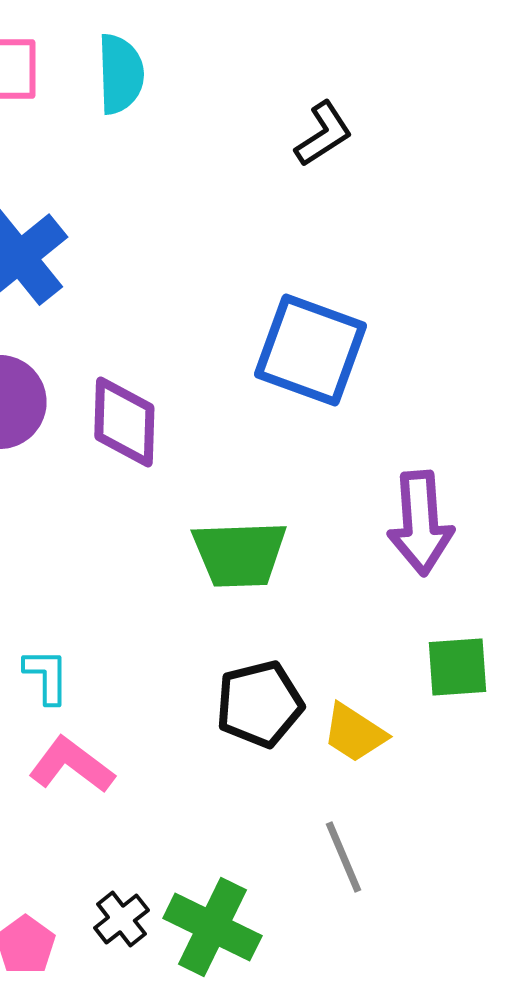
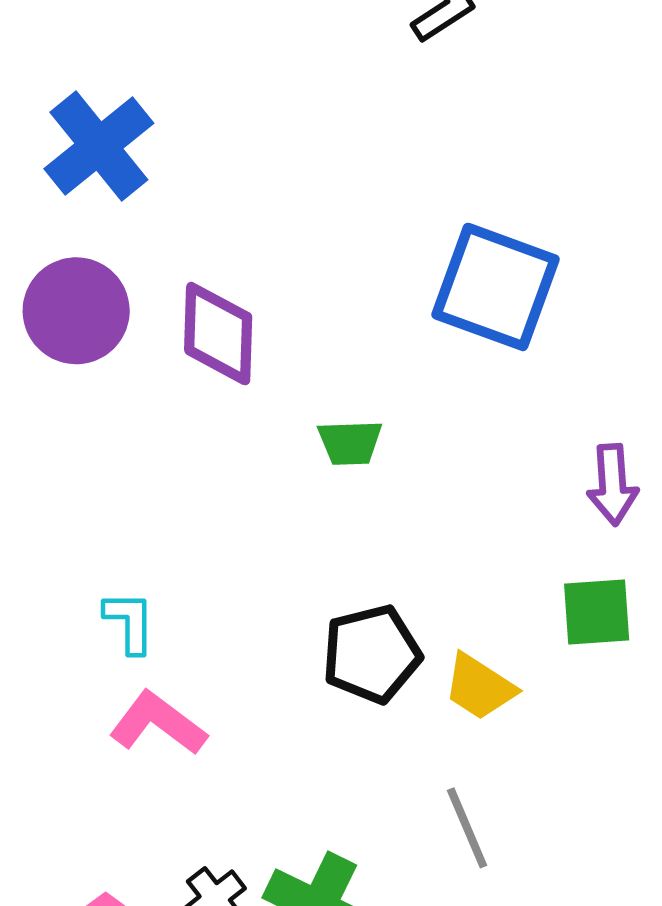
blue square: (310, 350) -> (495, 287), moved
purple arrow: (420, 523) -> (613, 485), moved, size x0.7
green trapezoid: (239, 554) -> (350, 443), moved, size x0.6

